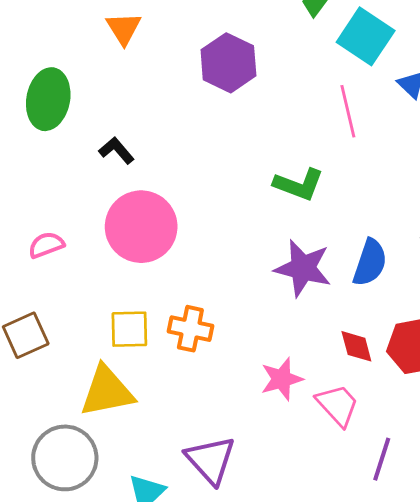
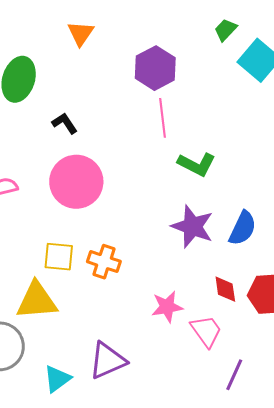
pink line: (348, 111) -> (163, 118), moved
purple triangle: (211, 460) -> (107, 361), turned 42

